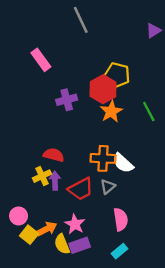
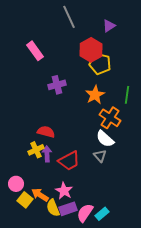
purple triangle: (154, 31) -> (109, 26), moved
red hexagon: (103, 89) -> (91, 50), moved
green line: (149, 111) -> (127, 95), turned 36
orange cross: (103, 158) -> (110, 118), moved, turned 30
gray triangle: (108, 187) -> (100, 156), moved, turned -32
pink semicircle: (121, 219) -> (85, 213), moved, turned -138
orange arrow: (47, 229) -> (40, 195), turned -120

